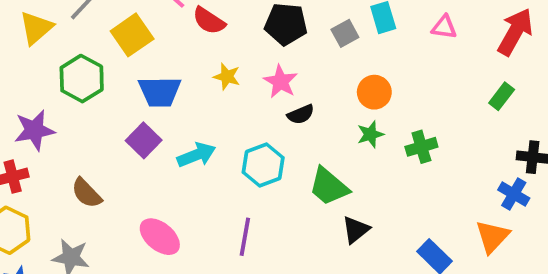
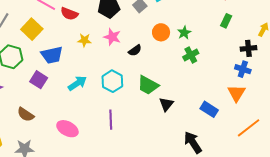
black semicircle: (301, 114) -> (135, 50), moved
green star: (370, 134) -> (184, 33), moved
purple square: (144, 140) -> (39, 80), moved

